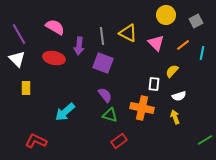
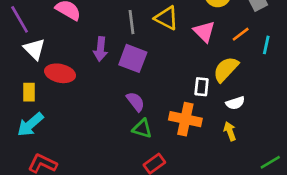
purple arrow: (79, 46) -> (100, 49), moved
red ellipse: (54, 58) -> (60, 73), moved
white triangle: (17, 59) -> (34, 49), moved
yellow semicircle: (172, 71) -> (226, 69), size x1.5
cyan arrow: (65, 112) -> (30, 125), moved

